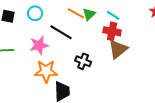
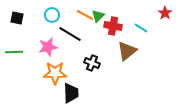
cyan circle: (35, 13) -> (52, 15), moved
cyan line: (113, 15) -> (141, 28), moved
red cross: (112, 31) -> (113, 26), moved

